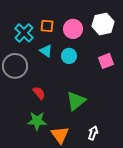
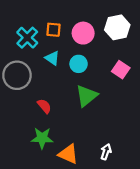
pink square: (106, 61) -> (121, 70), turned -35
green triangle: (76, 101) -> (87, 96), moved
orange triangle: (60, 135) -> (68, 154), turned -30

